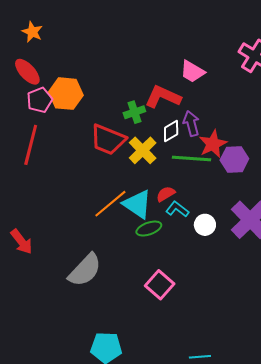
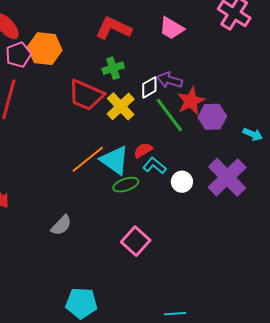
red L-shape: (163, 97) -> (114, 28), moved
purple arrow: (191, 123) -> (170, 80), turned -60
green line: (191, 158) -> (169, 115), turned 48
gray semicircle: (85, 270) -> (61, 225), size x0.6

